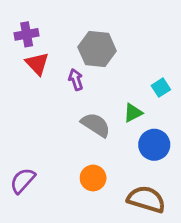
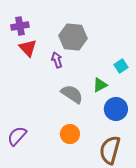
brown semicircle: (146, 199) -> (110, 150), turned -92

